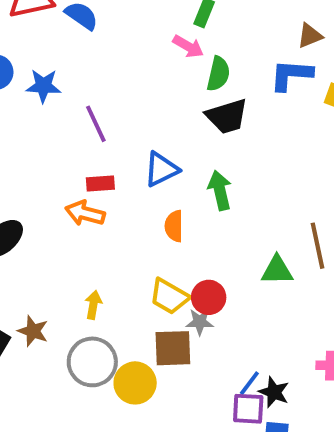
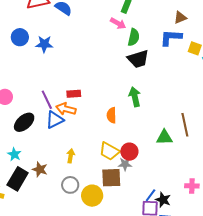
purple line: (96, 124) -> (47, 100), moved
blue triangle: (161, 169) -> (55, 120), moved
gray circle: (92, 362) -> (70, 185), size x0.7

